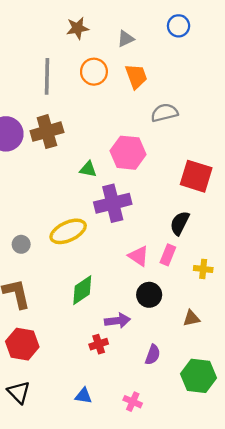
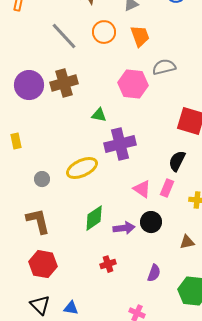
gray line: (47, 76) -> (64, 36), turned -44
pink hexagon: (128, 153) -> (133, 84), moved
purple arrow: (117, 321) -> (124, 228), moved
blue triangle: (83, 396) -> (71, 308), moved

